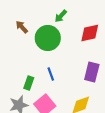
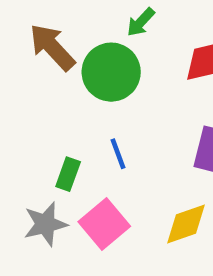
brown arrow: (22, 27) -> (52, 47), size x1.6

